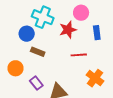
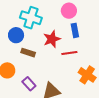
red star: (68, 30) -> (52, 39), moved
blue rectangle: (97, 33) -> (75, 30), moved

